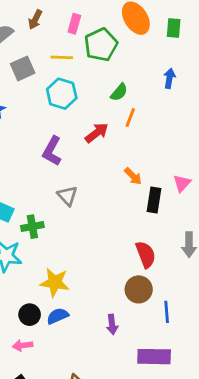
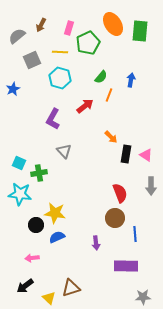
green rectangle: (174, 28) -> (140, 31), size x1.5
blue arrow: (169, 78) -> (131, 80), moved
pink triangle: (182, 183) -> (146, 155), moved, turned -40
black circle: (30, 315) -> (36, 225), moved

